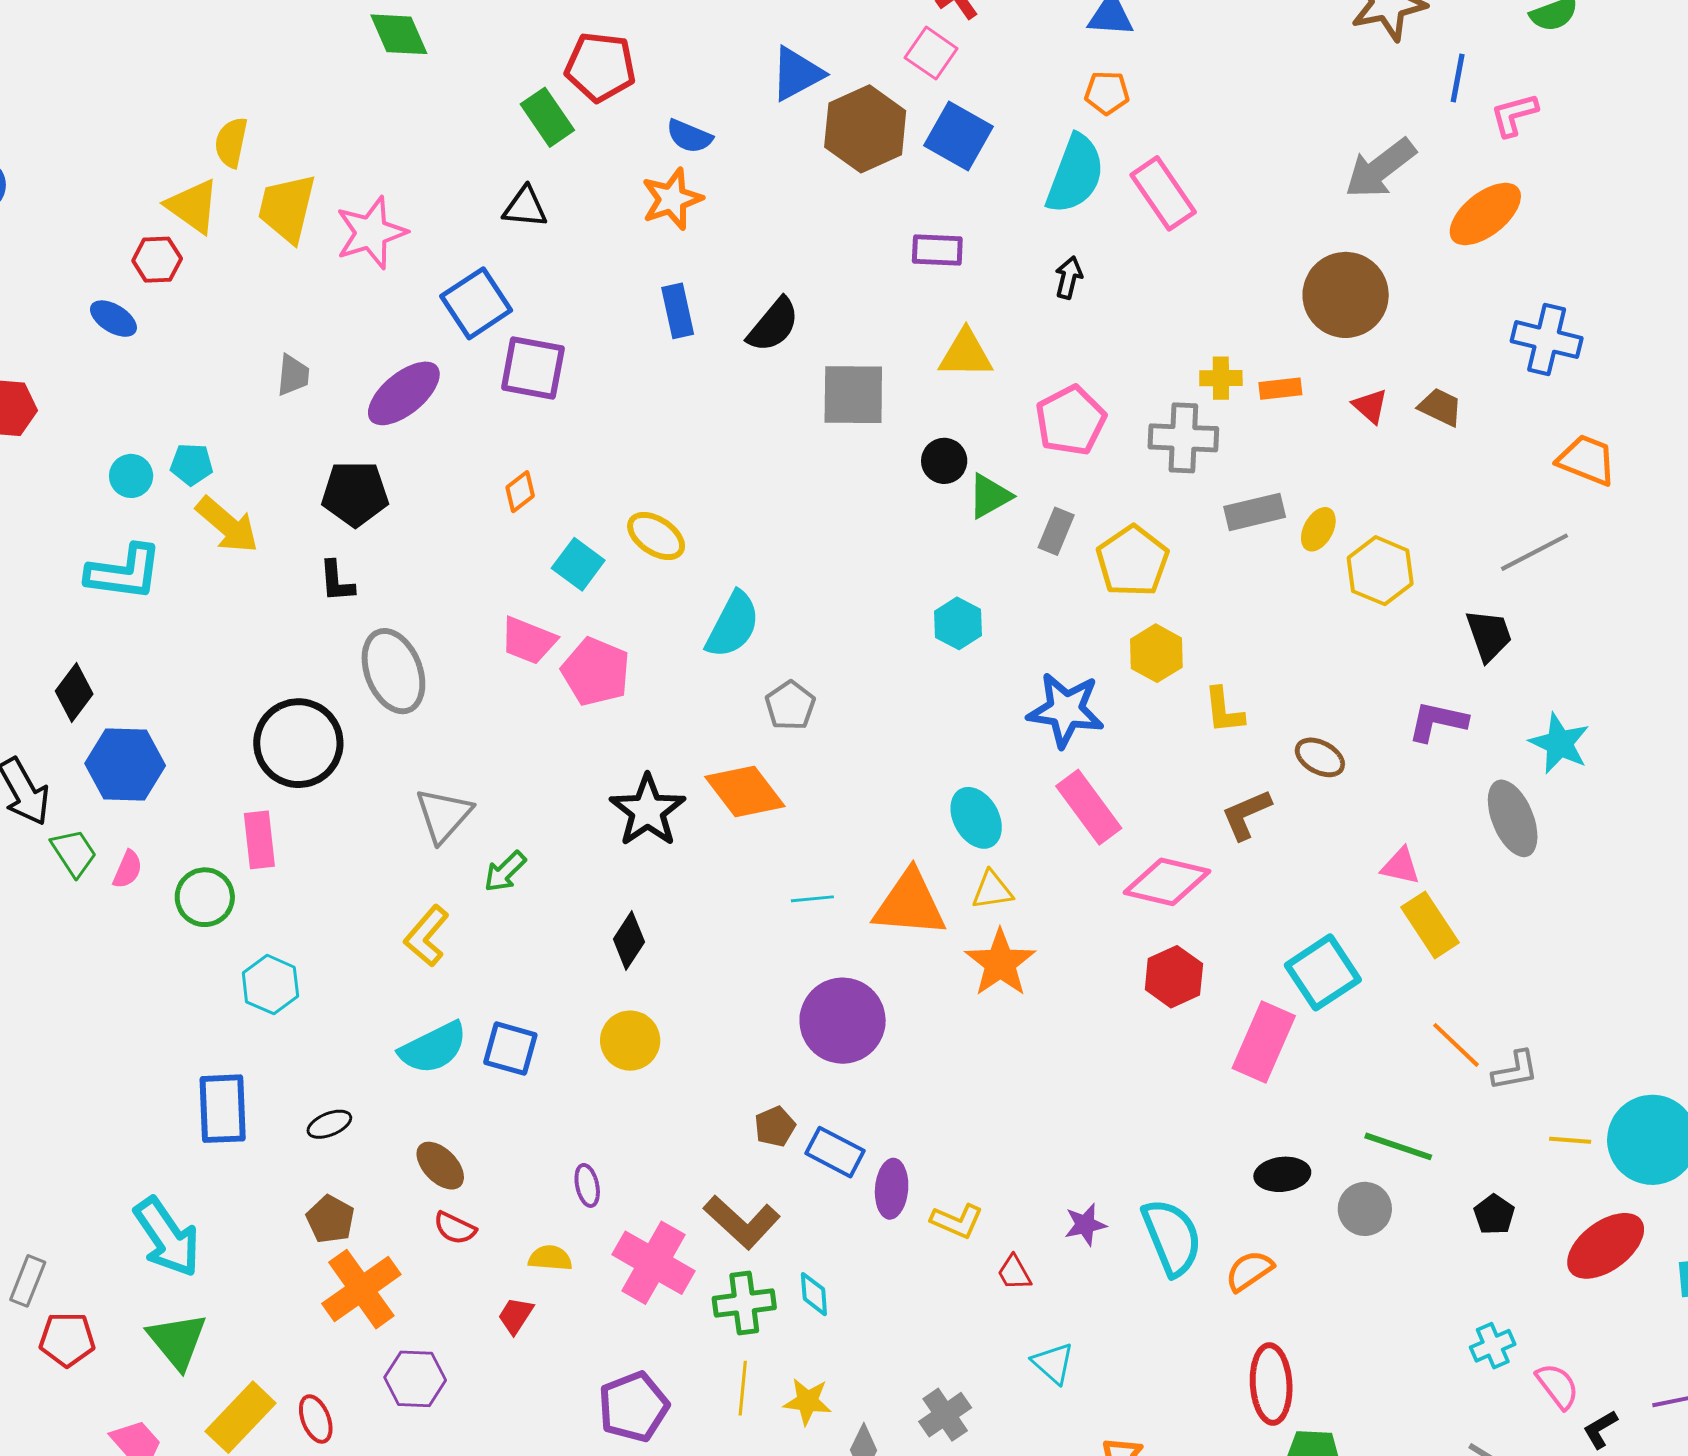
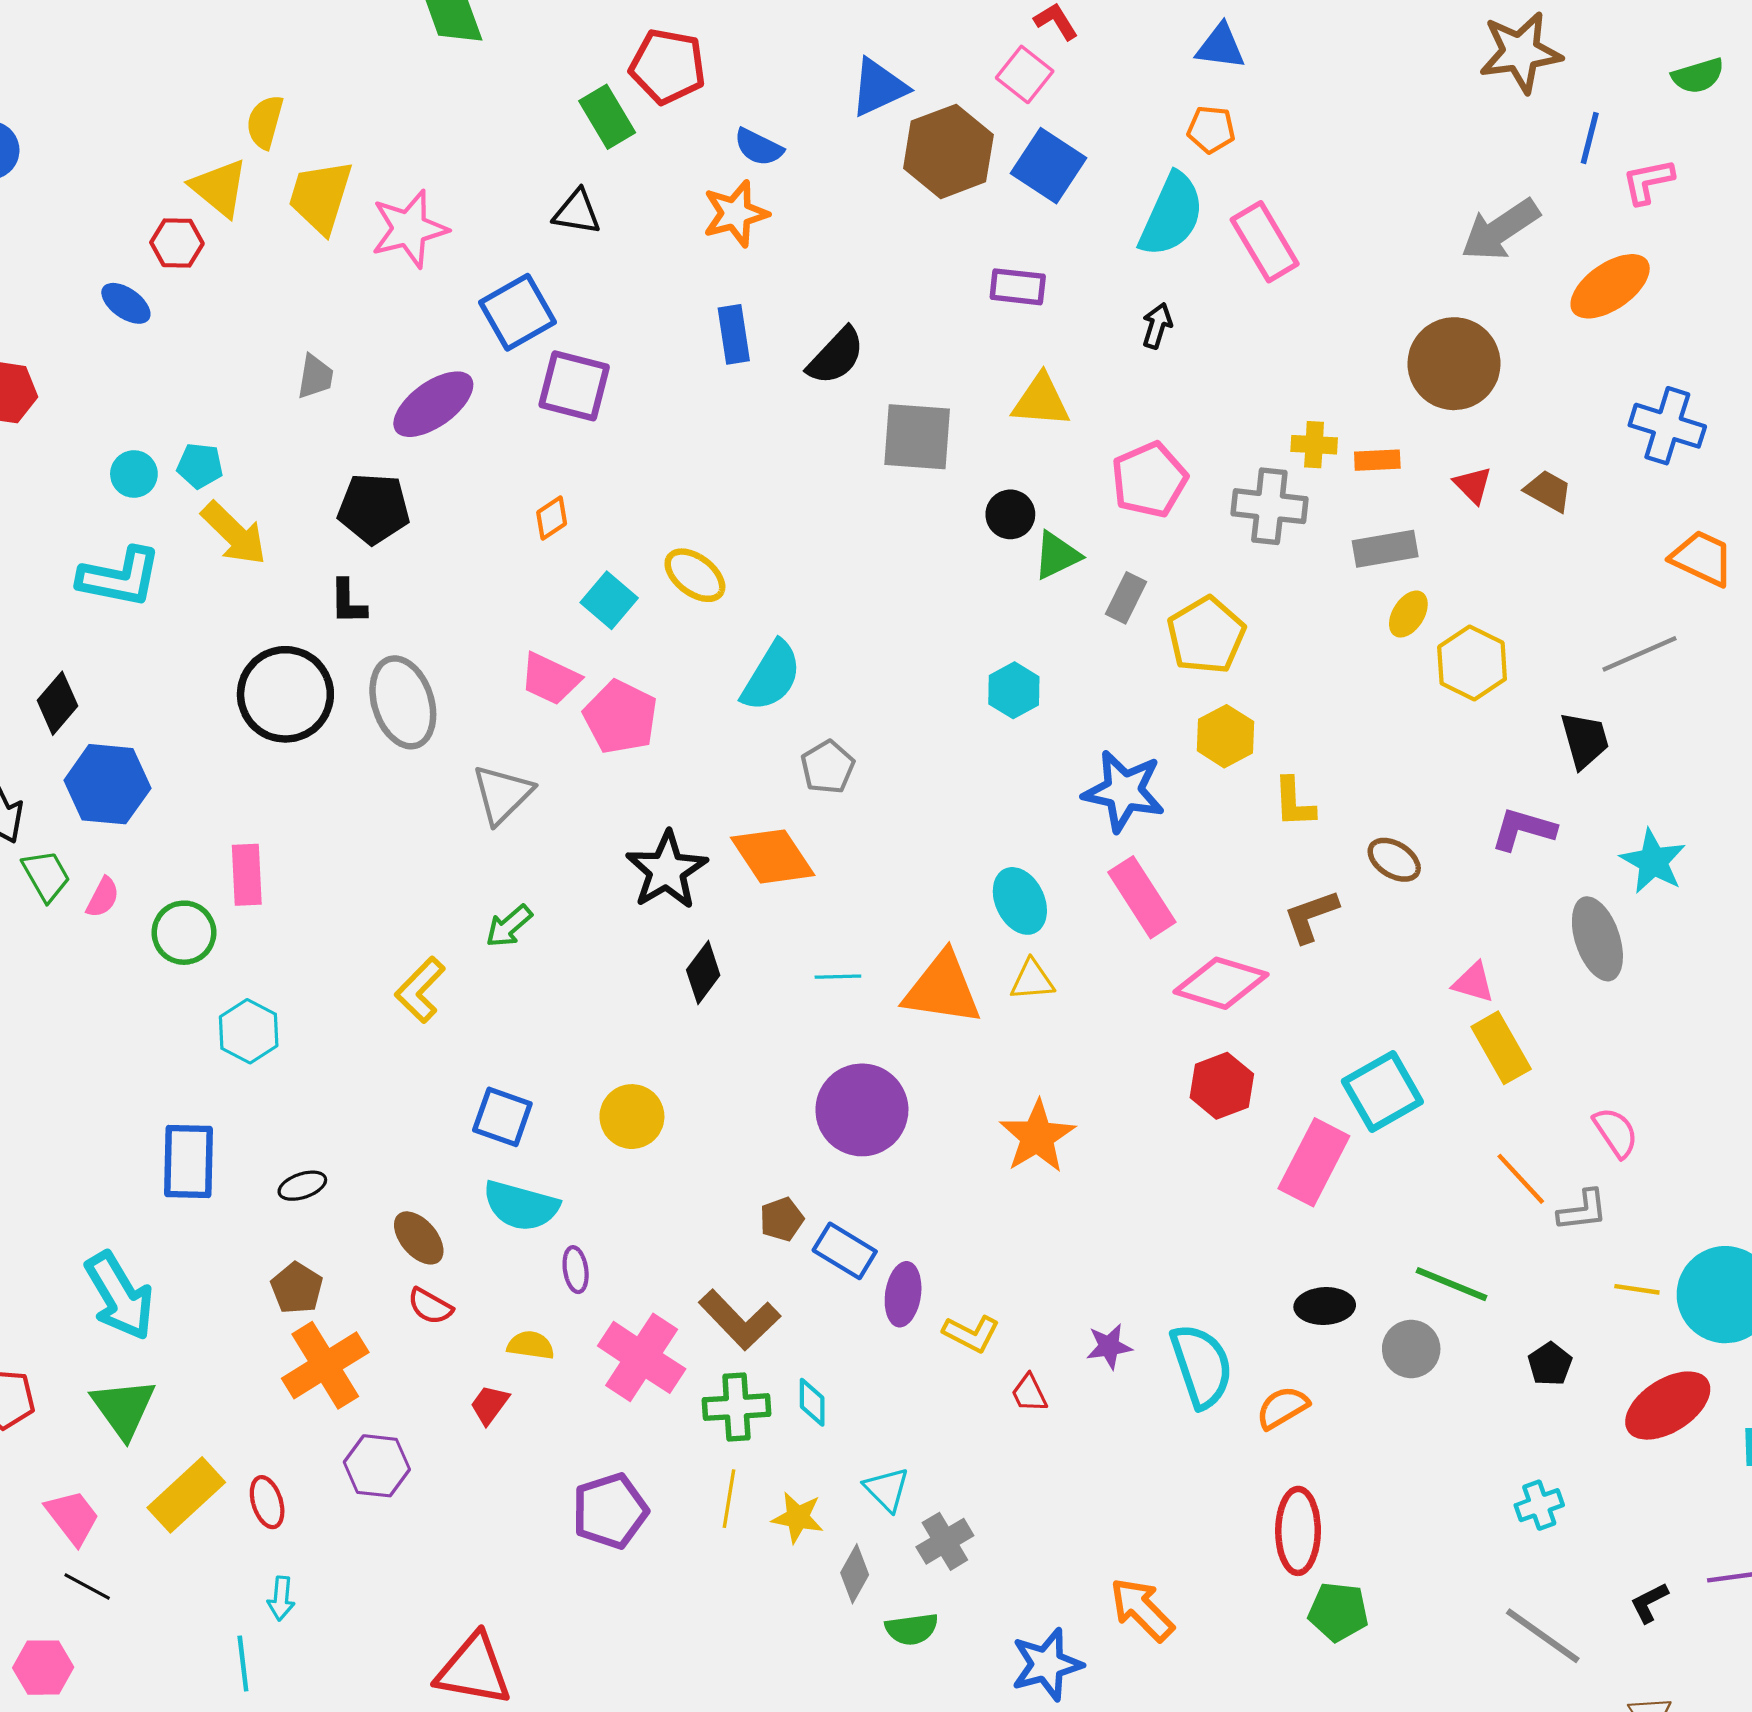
gray rectangle: (1255, 512) -> (1385, 549), moved
black circle: (298, 743) -> (285, 694), moved
gray triangle: (444, 815) -> (502, 794), moved
black diamond: (629, 940) -> (703, 973), moved
orange star: (1000, 963) -> (1037, 1137), moved
cyan semicircle: (433, 1048) -> (521, 1206), moved, turned 38
cyan triangle: (1053, 1363) -> (887, 1489), moved
pink semicircle: (1557, 1386) -> (1616, 1132), moved

